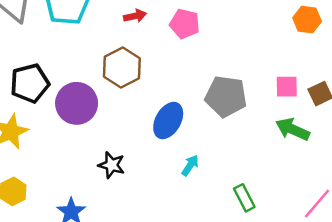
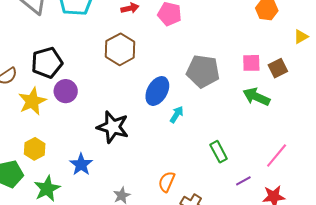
purple circle: (77, 103) -> (66, 91), moved, size x0.7
black star: (112, 165) -> (113, 127), size x1.5
cyan arrow: (190, 165) -> (177, 114), moved

